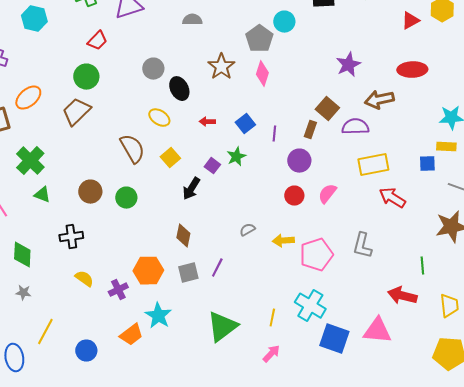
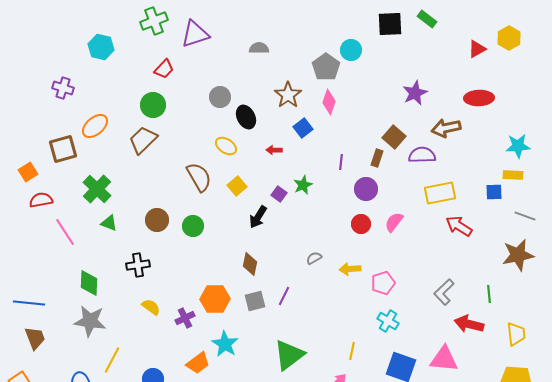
blue square: (245, 124) -> (303, 128), moved
gray L-shape: (362, 246) -> (444, 292), moved, turned 32
pink pentagon: (316, 255) -> (383, 283), size x0.7
gray star: (23, 293) -> (90, 321), size x2.0
cyan cross: (310, 306) -> (388, 321), moved, size x0.7
yellow line: (272, 318) -> (352, 351), moved

